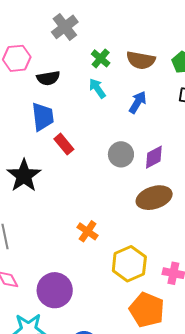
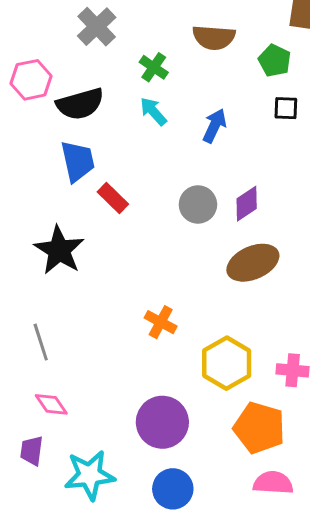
brown semicircle: (141, 60) -> (214, 37), moved
black semicircle: (48, 78) -> (80, 104), size x1.4
purple circle: (55, 290) -> (162, 422), moved

